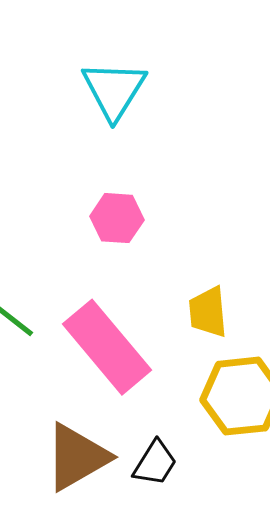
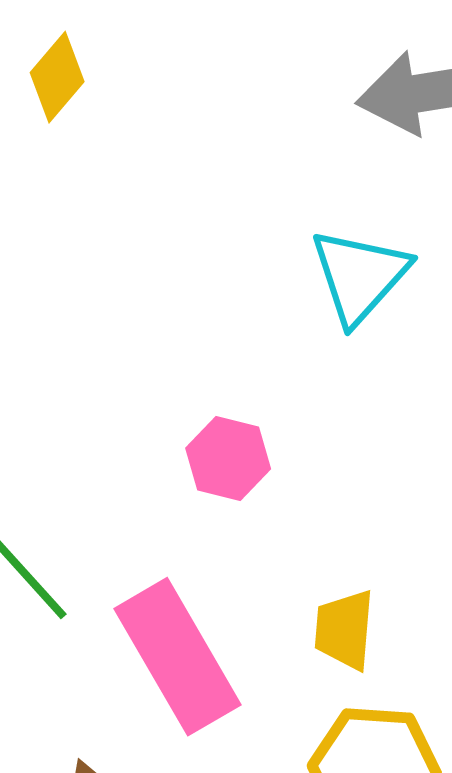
cyan triangle: (114, 90) -> (360, 276), moved

